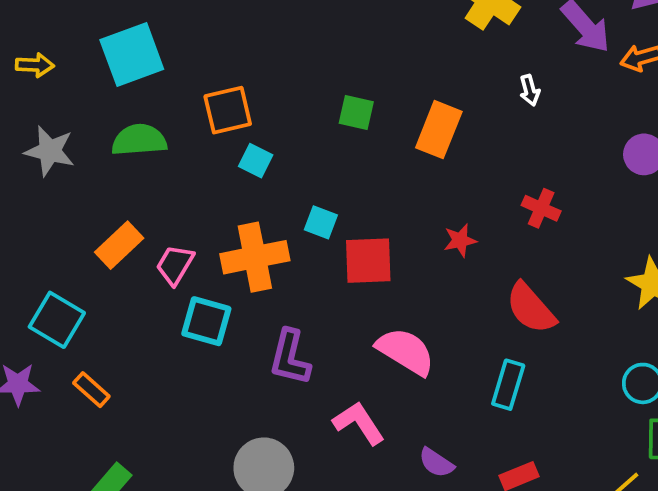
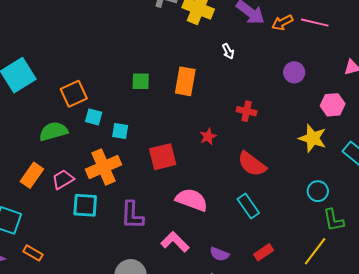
green semicircle: (139, 140) -> (53, 131), moved
cyan square: (321, 222) -> (120, 131), moved
pink trapezoid: (175, 265) -> (63, 179), turned 40
cyan rectangle: (508, 385) -> (248, 206), turned -40

